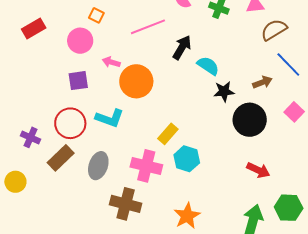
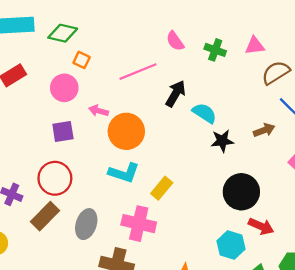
cyan L-shape: (110, 118) -> (124, 173), moved
black circle: (250, 120) -> (241, 192), moved
cyan hexagon: (187, 159) -> (231, 245), moved

